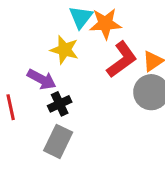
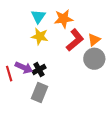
cyan triangle: (81, 17) -> (38, 16), moved
purple arrow: (42, 79) -> (24, 68), moved

